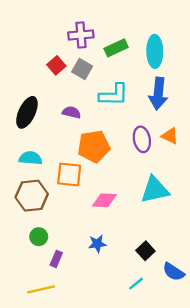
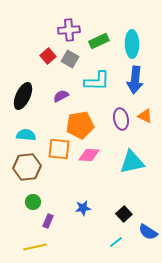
purple semicircle: (72, 112) -> (61, 96), turned -42
pink diamond: (104, 200) -> (89, 155), moved

